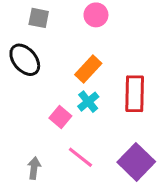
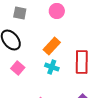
cyan cross: (88, 102) -> (52, 67), turned -32
pink square: (60, 117) -> (18, 68), moved

